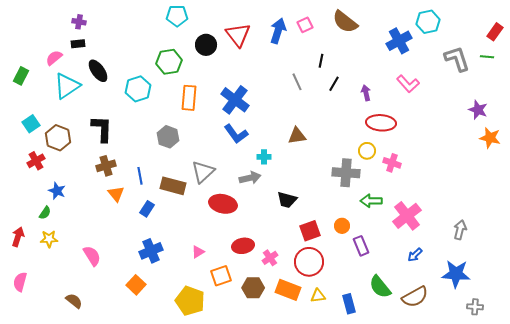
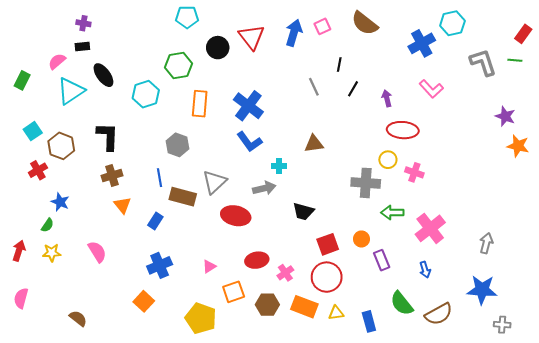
blue line: (140, 176) -> (160, 178), moved
blue arrow: (415, 255) -> (425, 270), moved, turned -63
pink semicircle: (92, 256) -> (97, 252), moved

